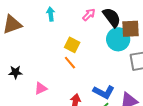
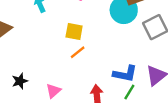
orange line: (70, 63) -> (78, 52), turned -72

